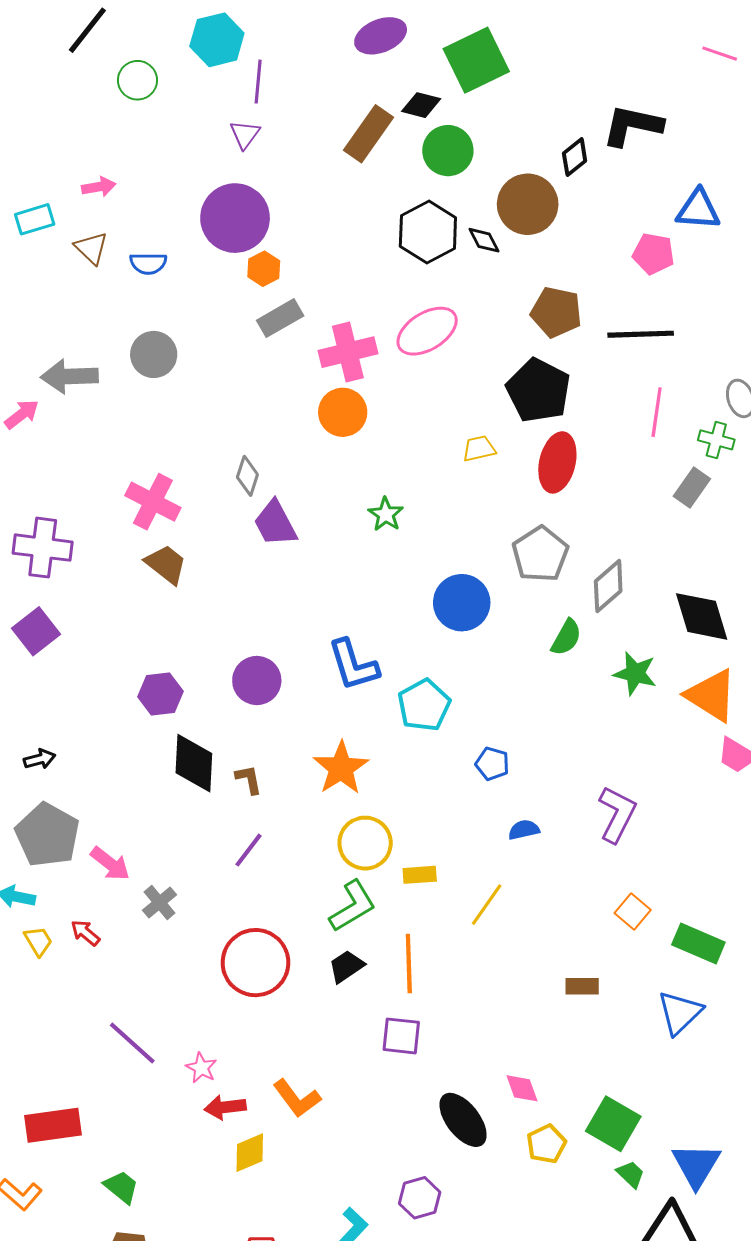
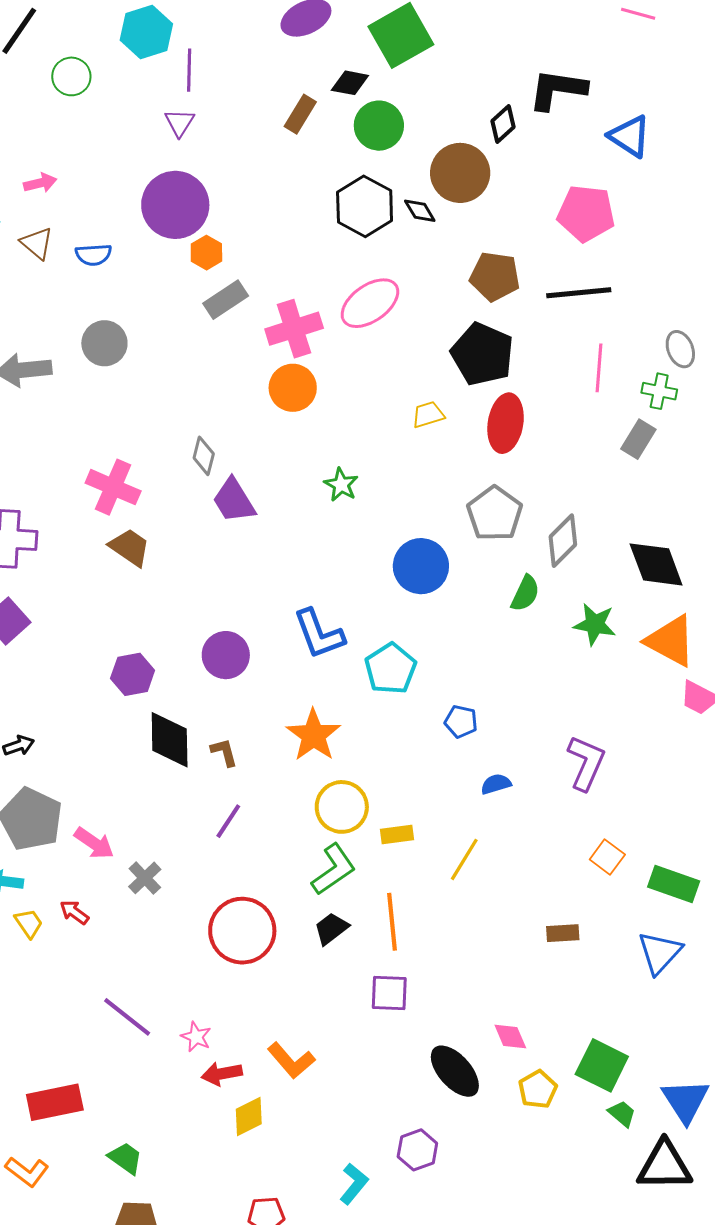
brown rectangle: (368, 134) -> (300, 114), size x0.7
blue triangle: (698, 210) -> (630, 136), moved, turned 33
pink pentagon: (653, 254) -> (586, 213), size x1.4

